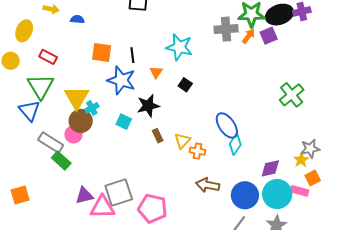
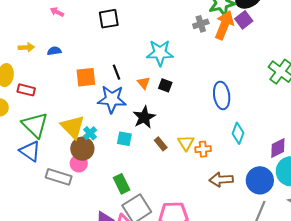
gray cross: (226, 29) -> (201, 24), size x0.7
orange arrow: (249, 36) -> (224, 25), size x1.8
red rectangle: (48, 57) -> (26, 90), moved
black square: (185, 85) -> (165, 85), moved
blue ellipse: (227, 125) -> (222, 95), moved, turned 40
green rectangle: (61, 160) -> (122, 184), moved, turned 36

